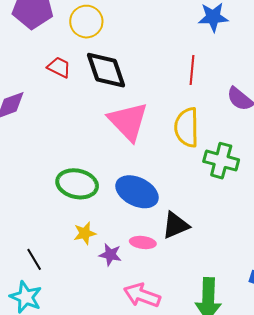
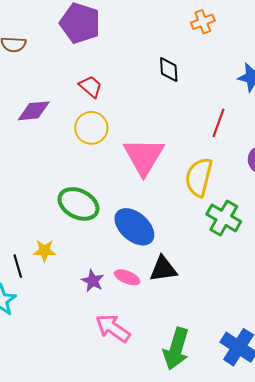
yellow circle: (86, 22) -> (91, 128), moved
black diamond: (106, 70) -> (169, 70), moved, size x0.6
yellow star: (85, 233) -> (44, 251), moved

